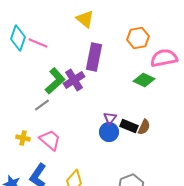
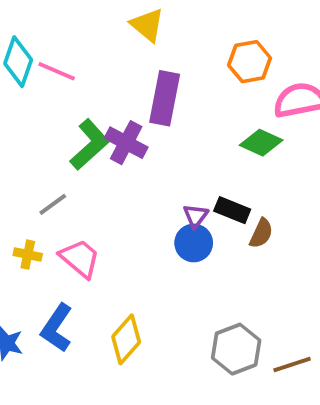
purple cross: (74, 80) -> (126, 143), turned -30
gray line: (42, 105) -> (53, 204), moved
black rectangle: (129, 126) -> (232, 210), moved

